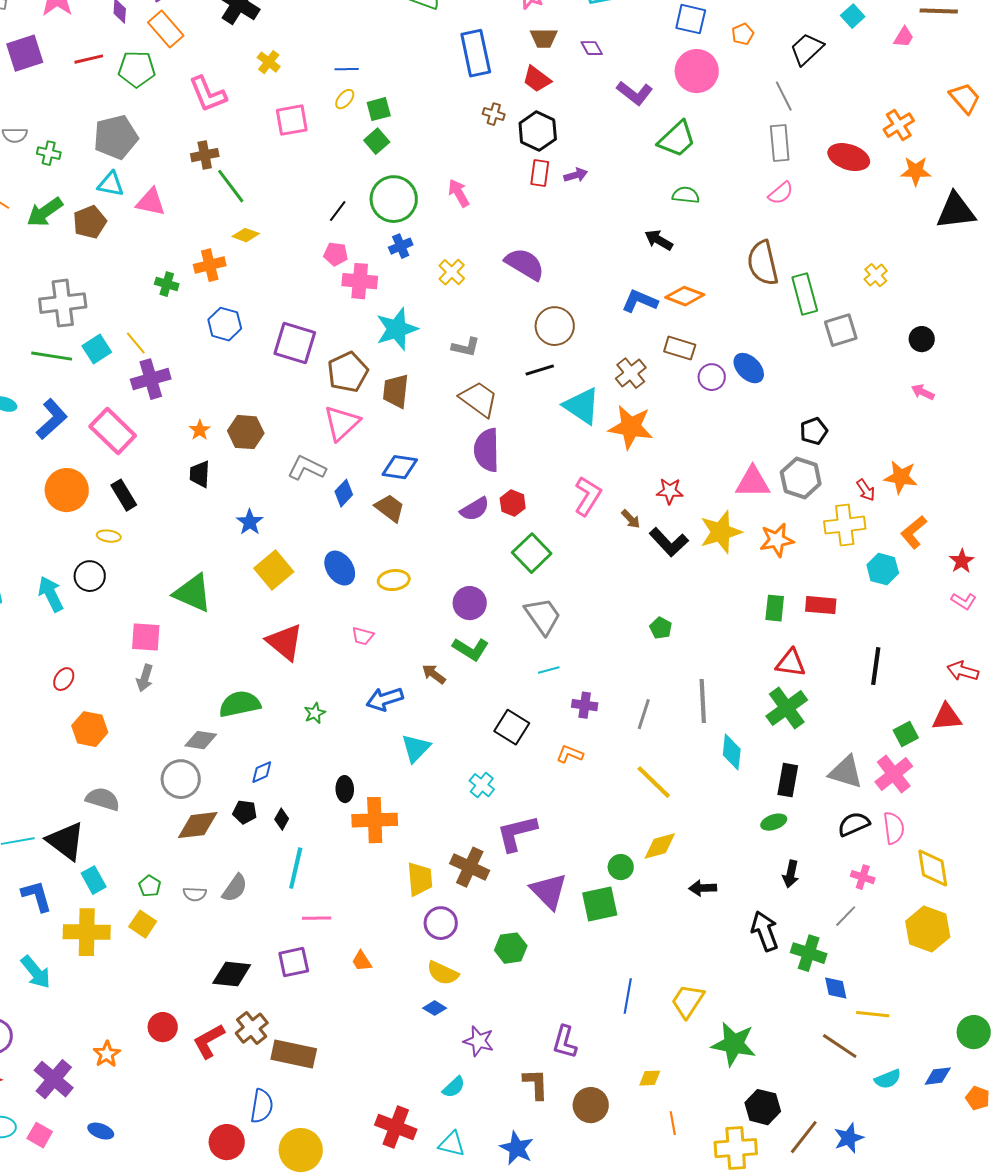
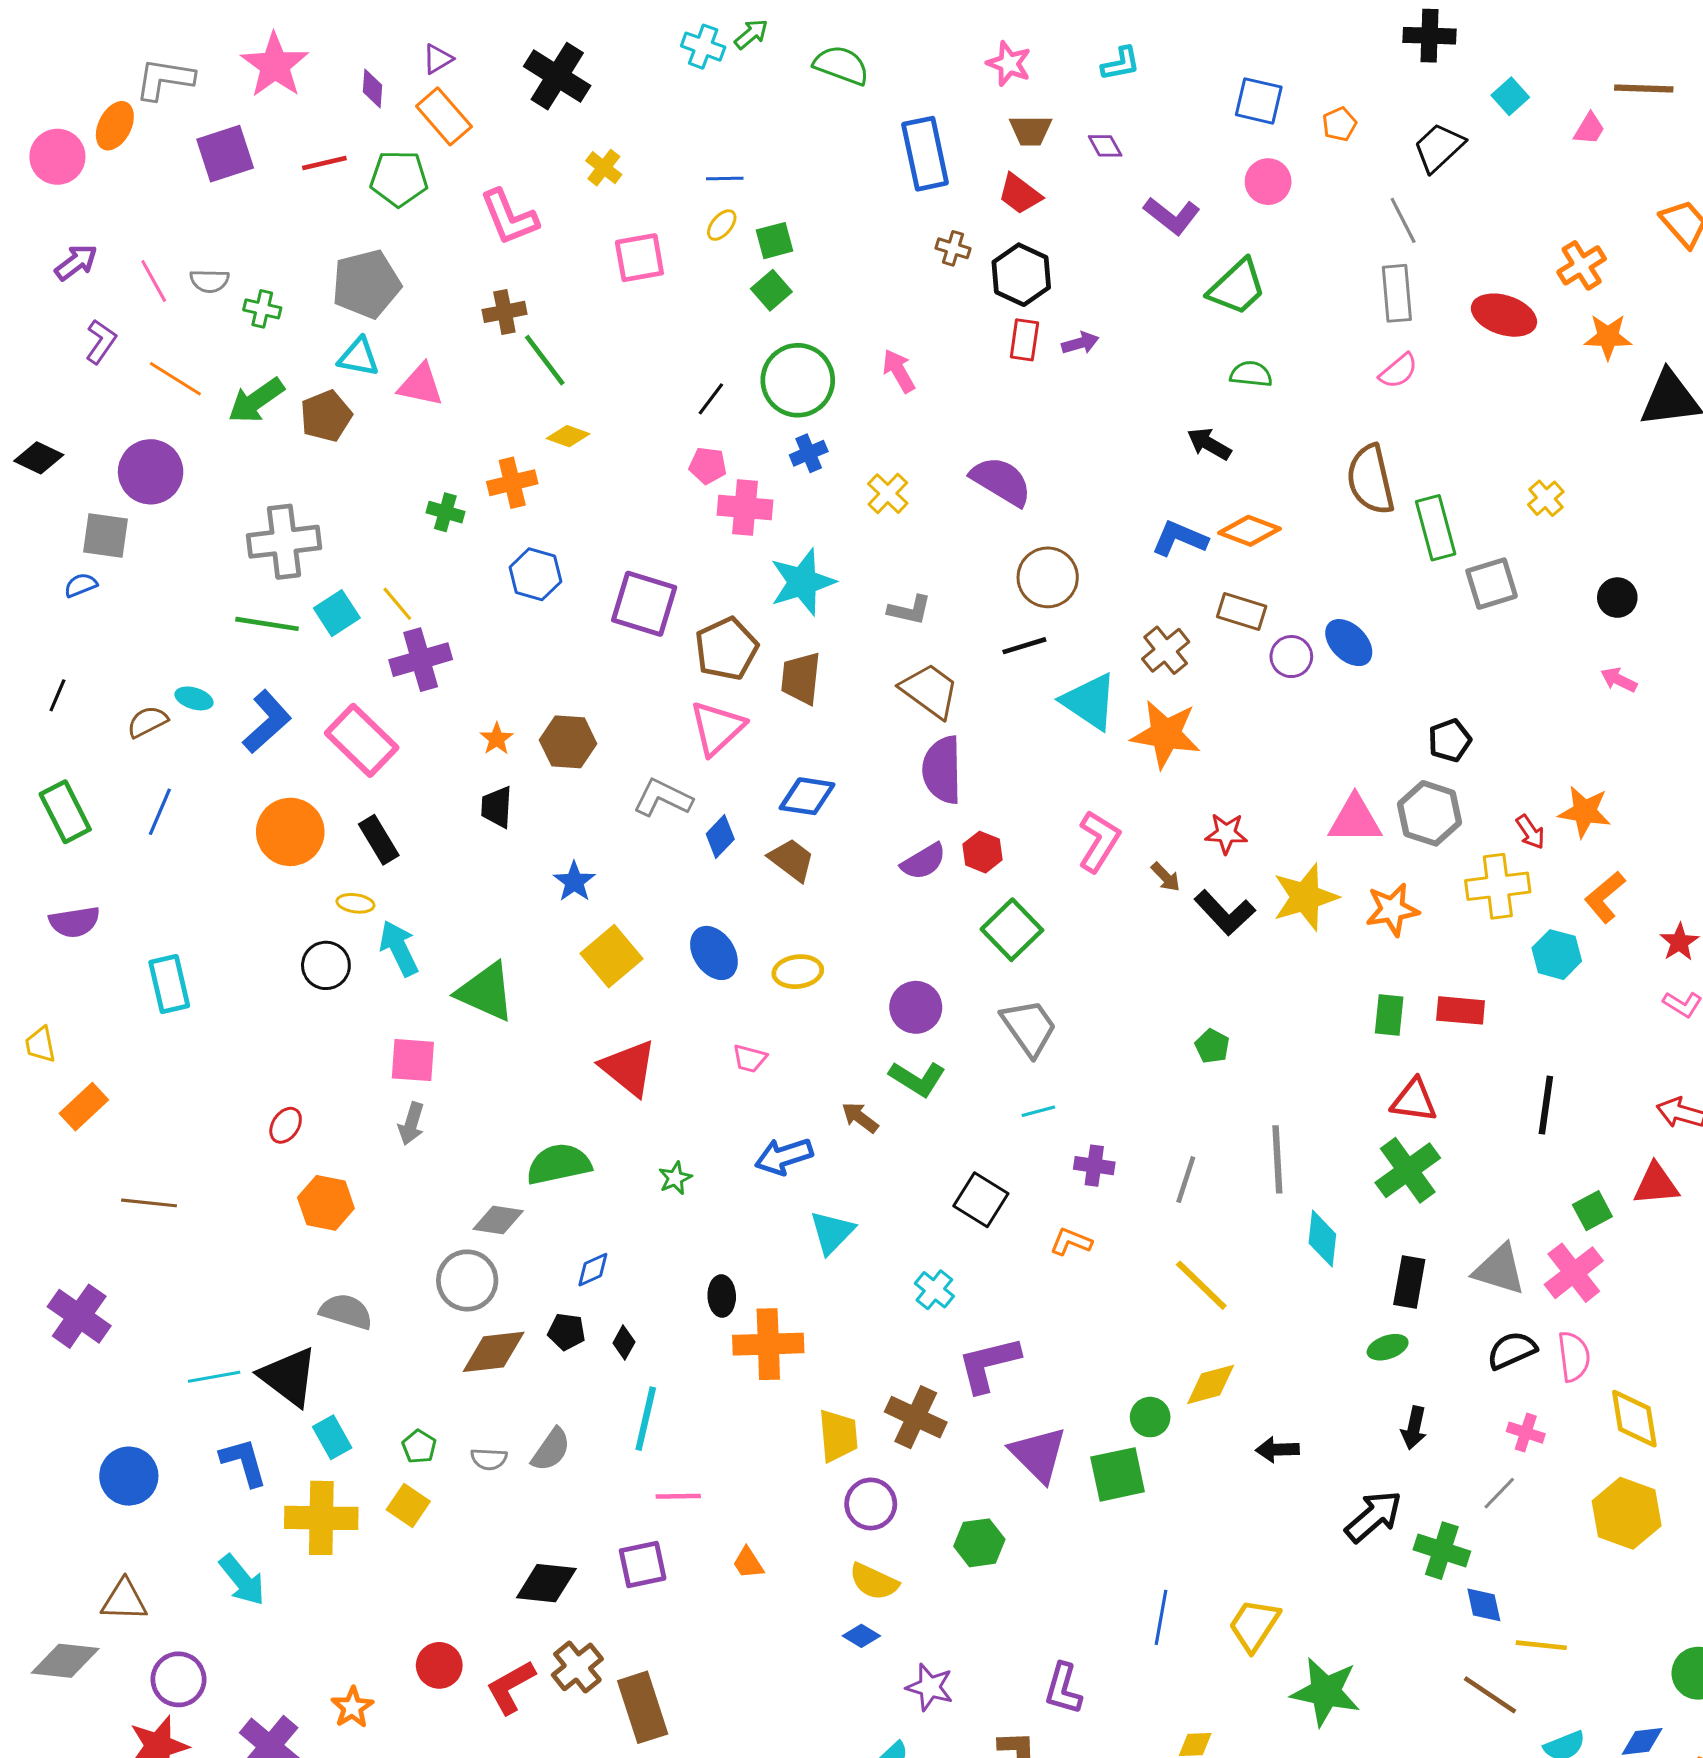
pink circle: (697, 71) -> (1268, 182), size x0.7
cyan arrow: (51, 594) -> (399, 948), moved
black arrow: (765, 931) -> (1374, 1516), turned 69
brown rectangle: (294, 1054) -> (643, 1707), turned 60

